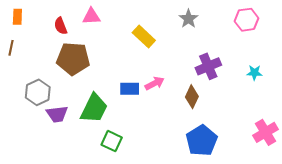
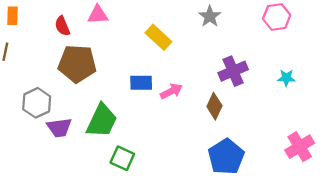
blue rectangle: (130, 89) -> (141, 83), moved

